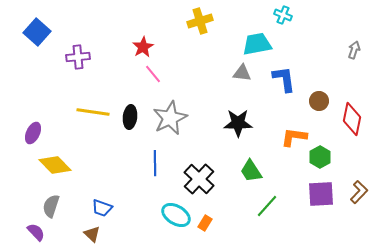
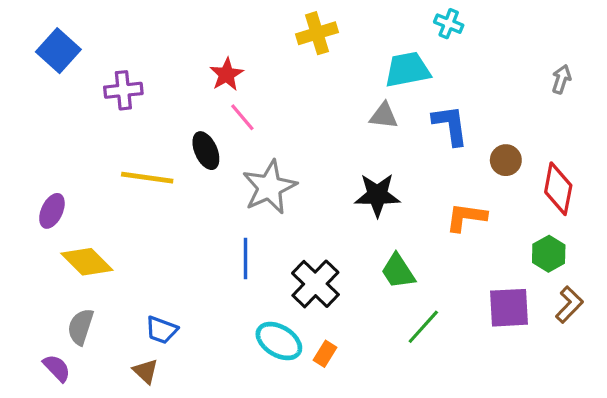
black ellipse: (130, 117) -> (206, 151), moved, turned -30
green hexagon: (320, 157) -> (549, 254), moved

